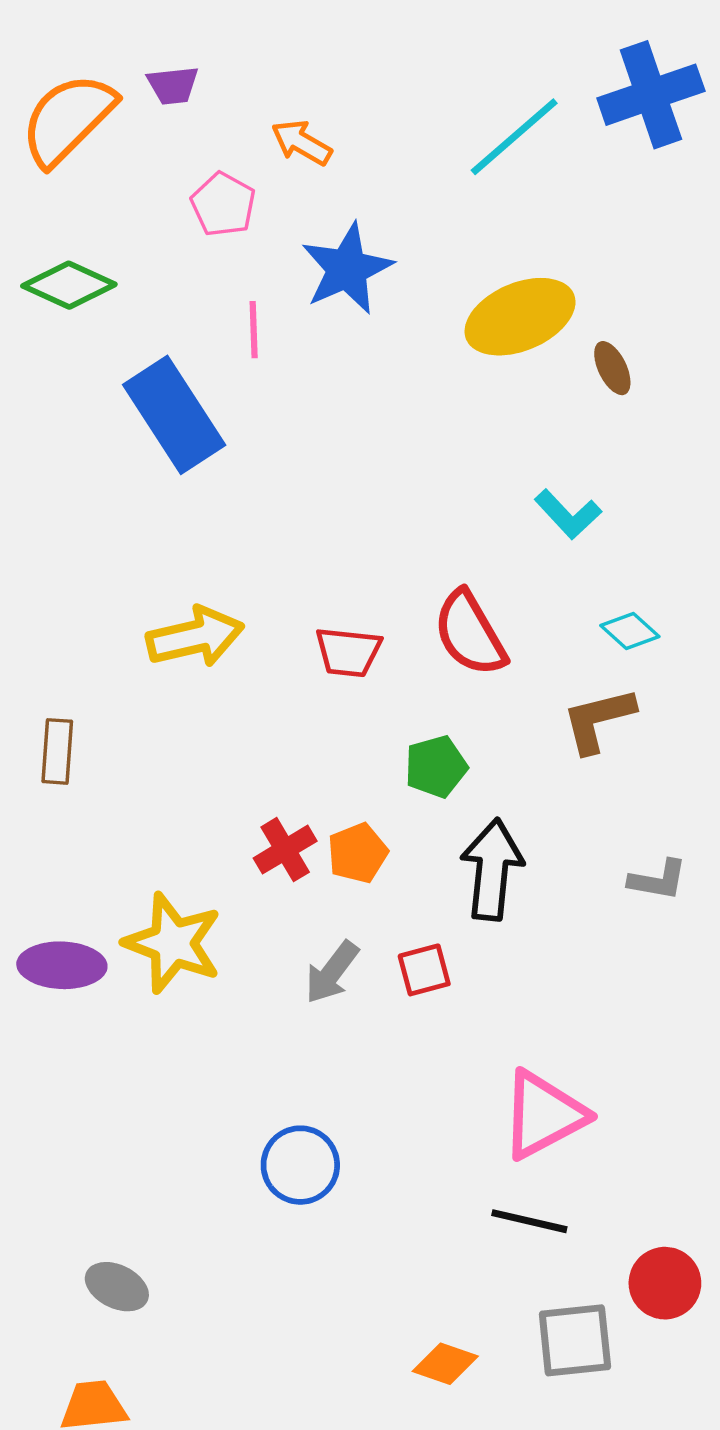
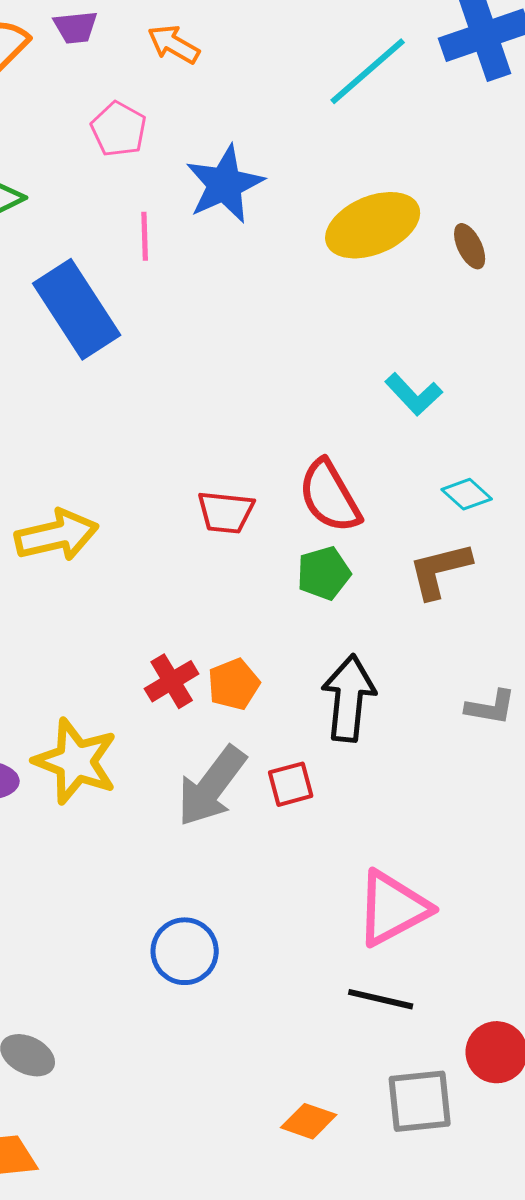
orange arrow: (301, 143) -> (174, 44), moved
brown ellipse: (612, 368) -> (470, 246), moved
yellow arrow: (195, 637) -> (57, 535), moved
green pentagon: (436, 767) -> (324, 573), moved
gray arrow: (332, 972) -> (212, 786), size x1.5

